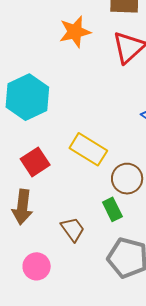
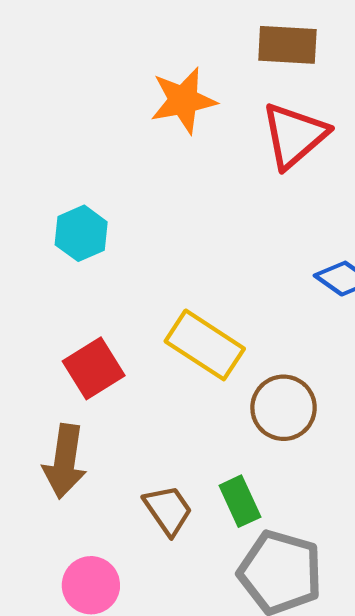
cyan hexagon: (27, 97) -> (81, 233), size x0.6
green rectangle: (112, 209) -> (240, 501), moved

